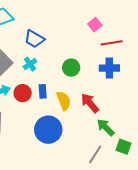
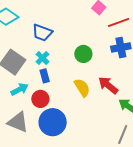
blue rectangle: (43, 91) -> (45, 76), moved
red circle: (23, 93) -> (40, 99), moved
blue circle: (48, 130) -> (53, 122), moved

